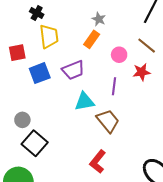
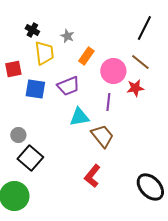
gray star: (99, 19) -> (67, 36), moved
pink circle: (119, 55) -> (113, 71), size x1.6
blue square: (40, 73) -> (35, 89), turned 30

